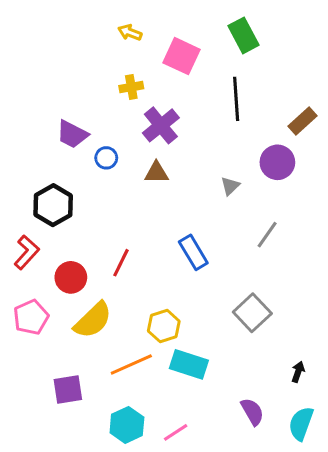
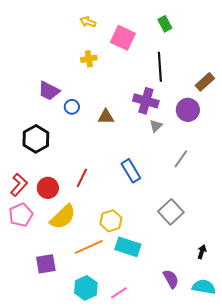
green rectangle: (243, 35) -> (165, 24), size x0.7
purple cross: (161, 125) -> (146, 101), moved, turned -35
red L-shape: (27, 252) -> (19, 185), moved
cyan semicircle: (301, 423) -> (204, 287), turned 80

